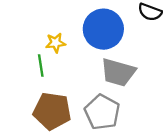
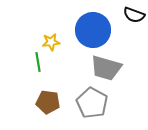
brown pentagon: (52, 111) -> (48, 102), size x0.7

